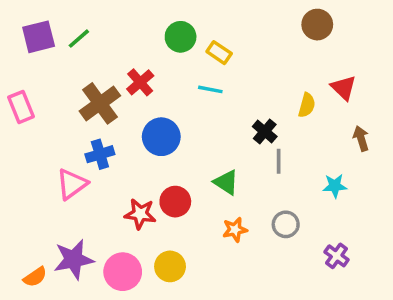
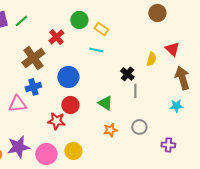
red cross: (140, 82) -> (56, 37), moved
brown arrow: (361, 138) -> (182, 78), size x1.6
pink triangle: (72, 184) -> (17, 104), turned 30
cyan star: (335, 186) -> (176, 106), moved
red circle: (175, 202) -> (70, 105), moved
purple cross: (337, 256) -> (168, 145), turned -32

